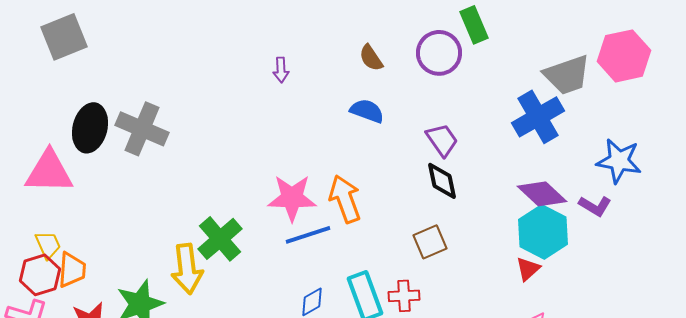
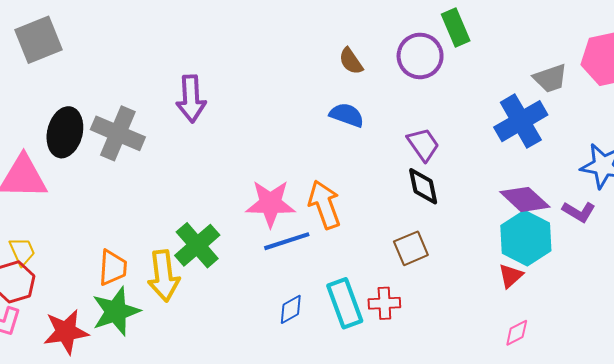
purple arrow: (281, 70) -> (191, 99), moved, size x1.8
gray trapezoid: (567, 75) -> (550, 78), size x0.7
orange trapezoid: (72, 270) -> (113, 268), moved

